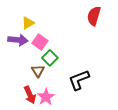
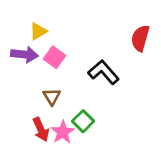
red semicircle: (94, 16) -> (140, 38), moved
green square: (50, 58) -> (83, 121), moved
black L-shape: (79, 80) -> (104, 72), moved, turned 70

